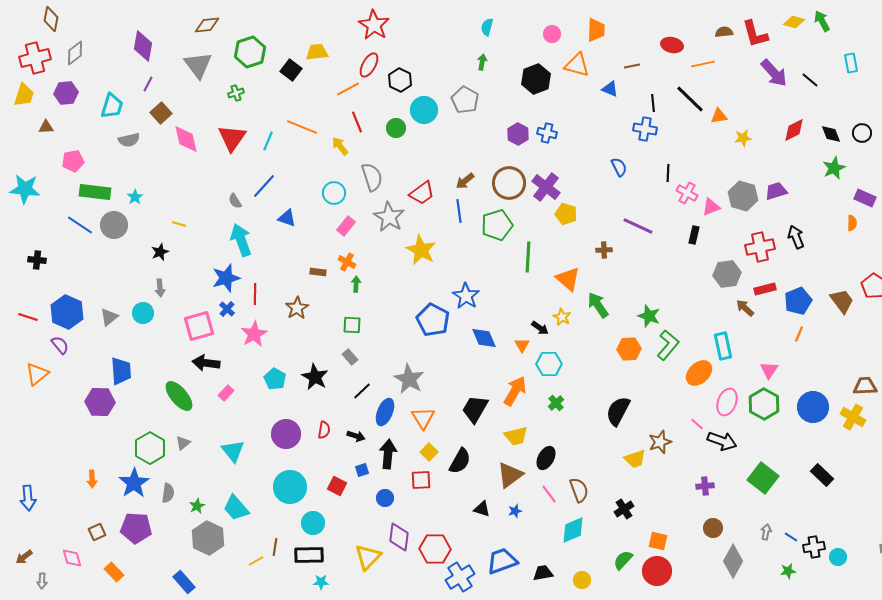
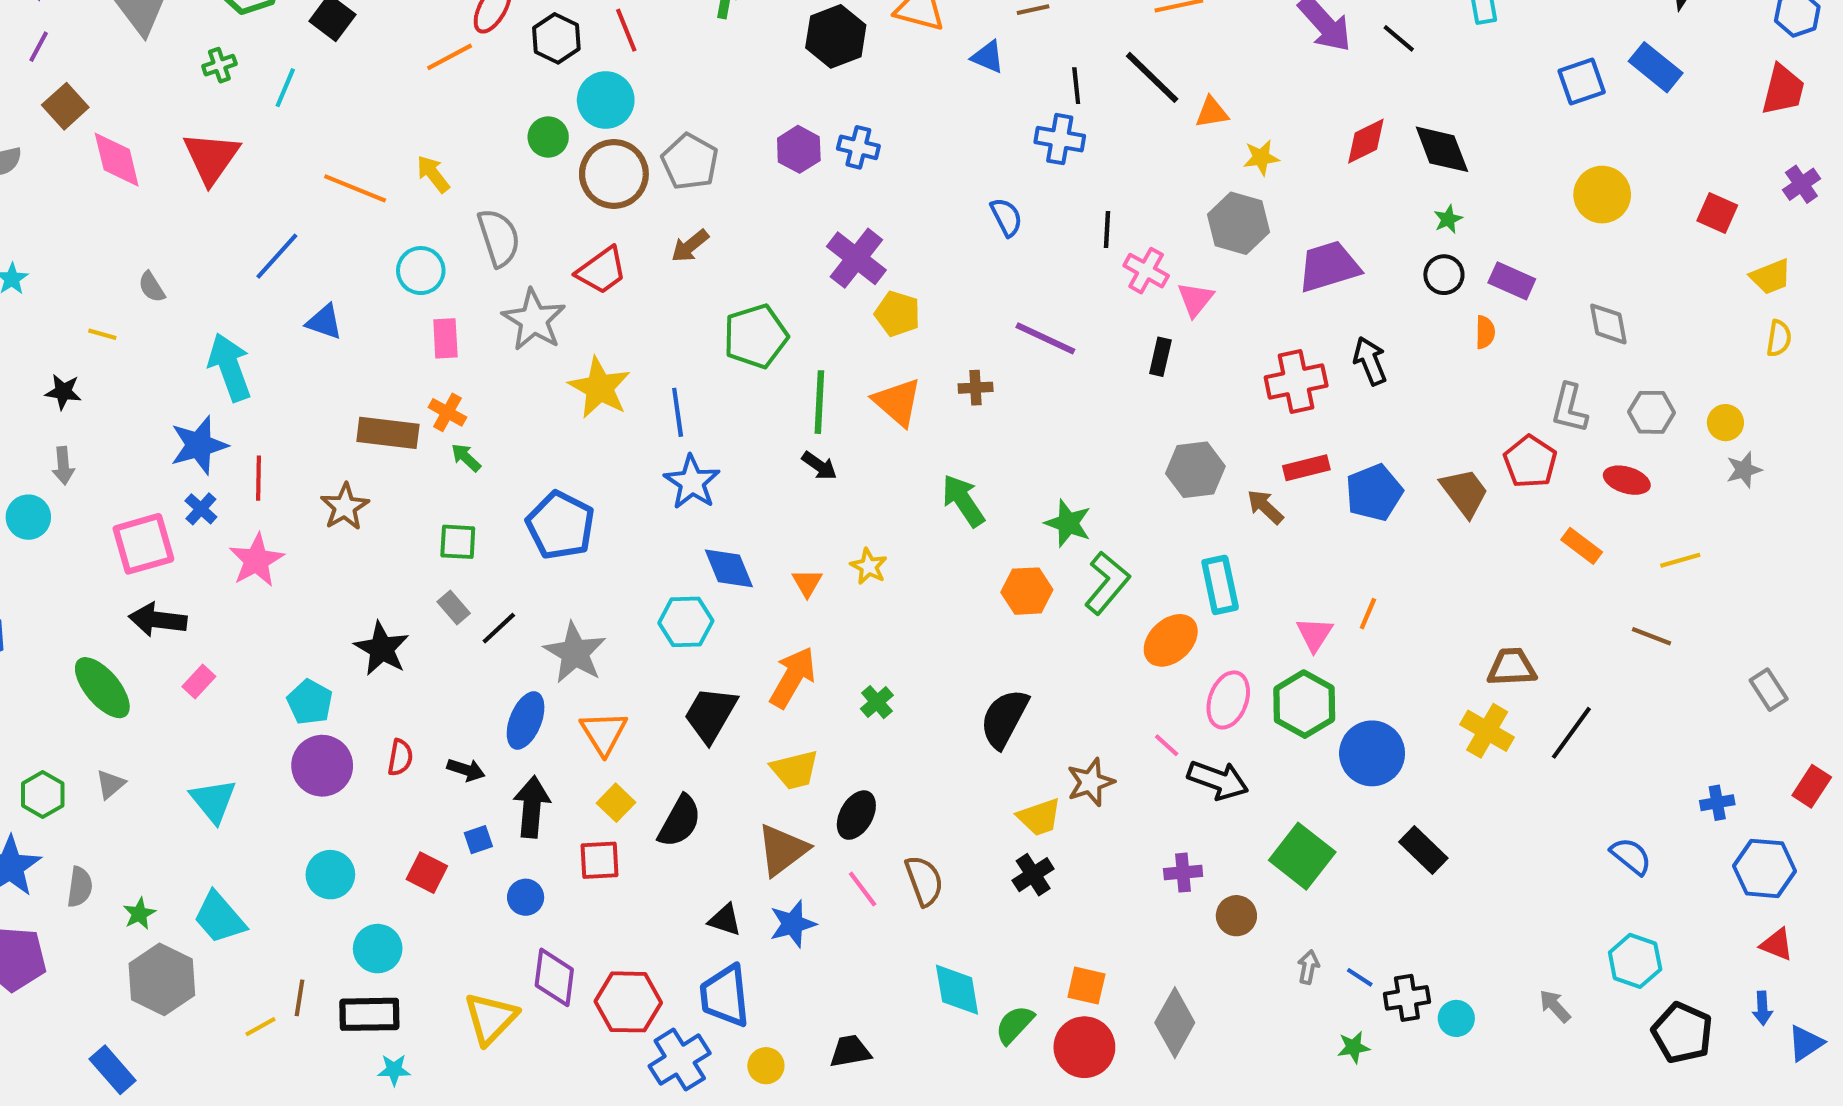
gray pentagon: (465, 100) -> (690, 162), moved
red line: (357, 122) -> (626, 30), moved
orange line: (302, 127) -> (355, 188), moved
black circle: (862, 133) -> (1444, 275), moved
black diamond: (831, 134) -> (1442, 149), size x1.4
cyan line: (268, 141) -> (285, 88), moved
green star: (834, 168) -> (1448, 219), size x0.6
brown circle: (509, 183) -> (614, 174), moved
purple trapezoid: (776, 191) -> (1329, 266), size x1.4
gray hexagon: (743, 196) -> (1239, 223), moved
gray semicircle: (235, 201) -> (152, 287), moved
pink triangle: (711, 207) -> (1195, 299), turned -30
blue line: (459, 211) -> (678, 412), moved
pink rectangle: (346, 226) -> (445, 338), turned -42
black star: (160, 252) -> (63, 392), turned 30
brown rectangle: (318, 272) -> (388, 433), size x1.8
gray hexagon: (727, 274) -> (1195, 470), moved
orange triangle: (568, 279) -> (897, 402), moved
green arrow: (356, 284) -> (466, 458), turned -49
yellow star: (562, 317) -> (869, 566), moved
blue pentagon: (433, 320) -> (560, 525), moved
black arrow: (540, 328) -> (819, 466), moved
orange line: (799, 334) -> (1368, 614), moved
cyan hexagon: (549, 364) -> (686, 622), moved
cyan pentagon: (275, 379) -> (310, 702), moved
black line: (362, 391) -> (499, 628), moved
blue circle: (813, 407) -> (1372, 753), moved
green hexagon: (150, 448) -> (43, 794), size x0.7
cyan circle: (290, 487) -> (330, 875), size x0.7
black cross: (624, 509) -> (1033, 875), moved
blue star: (515, 511) -> (793, 924), size x1.6
brown circle: (713, 528) -> (1236, 916), moved
cyan diamond: (573, 530) -> (957, 990), moved, turned -76
blue trapezoid: (502, 561) -> (725, 996), moved, turned -76
gray diamond: (733, 561) -> (1175, 1023), moved
yellow circle: (582, 580) -> (766, 1066), moved

